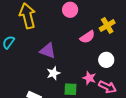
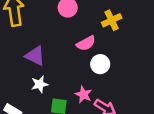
yellow cross: (107, 25) -> (112, 20), moved
white circle: (106, 60) -> (100, 64), moved

